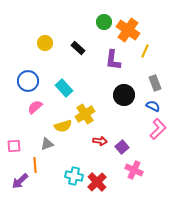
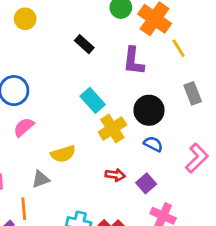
yellow circle: (45, 43) -> (25, 19), moved
yellow line: (145, 51) -> (179, 48), turned -56
cyan rectangle: (64, 88) -> (93, 100), moved
blue semicircle: (153, 106) -> (153, 144), moved
yellow cross: (85, 114) -> (112, 129), moved

